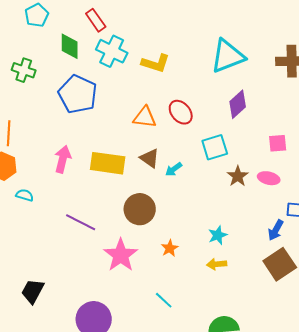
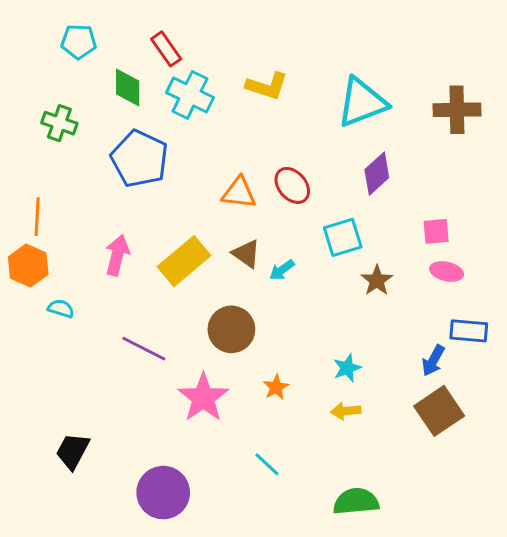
cyan pentagon: (37, 15) -> (79, 42), turned 30
yellow L-shape: (156, 63) -> (267, 86), moved
yellow rectangle: (108, 163) -> (184, 261), turned -48
pink ellipse: (269, 178) -> (447, 271), moved

